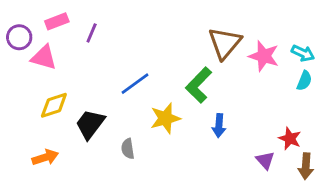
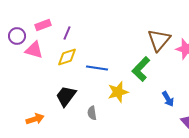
blue line: (135, 84) -> (97, 68), turned 45
yellow diamond: (54, 105) -> (67, 57), moved
blue arrow: (219, 126) -> (168, 99), moved, turned -35

